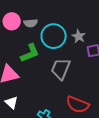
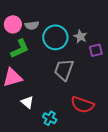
green L-shape: (30, 53) -> (20, 49), moved
white triangle: (11, 103) -> (27, 102), moved

